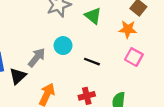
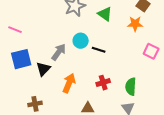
pink square: (134, 57) -> (151, 51), moved
black line: (92, 62) -> (99, 50), moved

